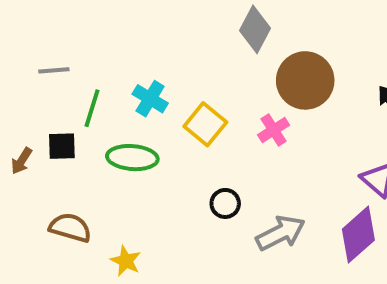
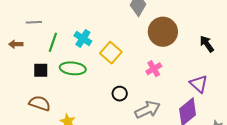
pink cross: (274, 130) -> (154, 69), moved
black square: (62, 146) -> (41, 70), moved
brown arrow: (22, 161) -> (16, 44), moved, turned 56

